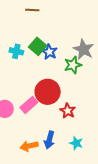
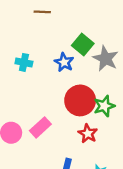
green square: (38, 46) -> (83, 45), moved
green star: (73, 65) -> (104, 106), moved
red circle: (48, 92) -> (80, 100), moved

